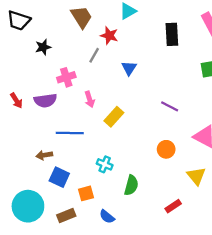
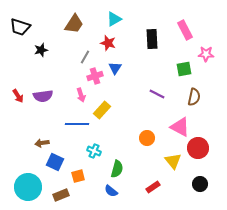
brown trapezoid: (81, 17) -> (74, 24), turned 65
red star: (109, 36) -> (108, 43), moved
pink cross: (66, 77) -> (95, 76), moved
purple line: (170, 106) -> (157, 94), moved
blue line: (70, 133) -> (77, 124), moved
blue semicircle: (107, 217) -> (111, 191), moved

